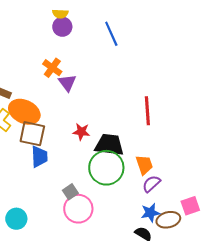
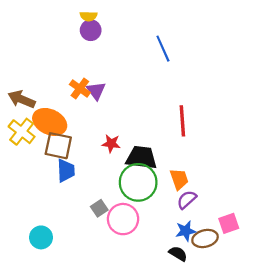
blue line: (111, 34) -> (163, 49), moved
orange cross: (52, 68) -> (80, 88), moved
pink circle: (78, 209) -> (123, 219), moved

